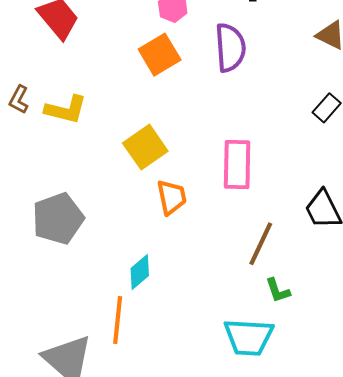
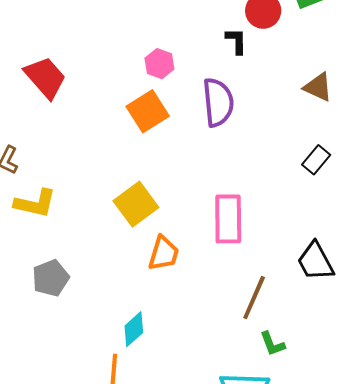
yellow L-shape: (66, 110) -> (35, 203), moved
orange trapezoid: (172, 197) -> (164, 253), turned 30
gray pentagon: (58, 219) -> (51, 278), size x0.7

